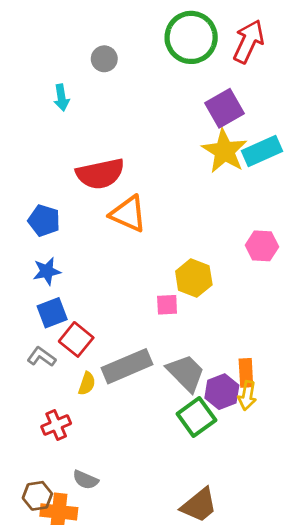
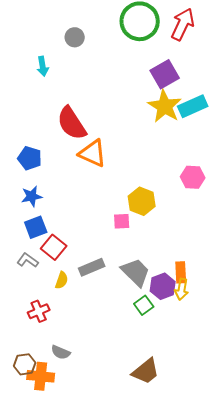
red semicircle: (100, 174) -> (72, 123), turned 69
gray rectangle: (127, 366) -> (92, 267), size x0.7
green square: (196, 417) -> (144, 305), size x0.7

